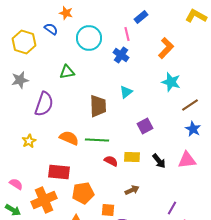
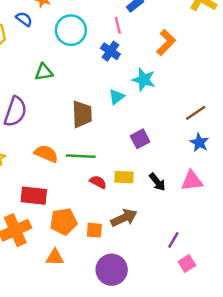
cyan star: (171, 82) -> (144, 80), moved
brown arrow: (132, 190) -> (124, 218), size x1.5
orange square: (108, 210) -> (94, 230), moved

